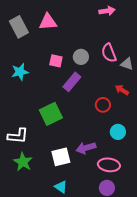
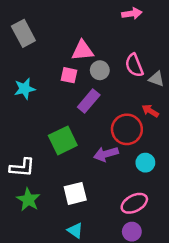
pink triangle: (48, 22) -> (83, 51), moved
red circle: (103, 105) -> (127, 129), size x1.6
purple arrow: (86, 148) -> (106, 154), moved
pink ellipse: (109, 165) -> (134, 203), turned -35

